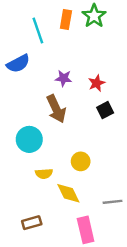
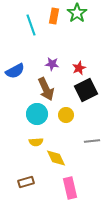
blue semicircle: (18, 64) -> (15, 71), moved
black square: (105, 110) -> (86, 90), size x1.6
cyan circle: (29, 139) -> (37, 114), moved
yellow circle: (81, 161) -> (66, 115), moved
gray line: (112, 202) -> (92, 141), moved

